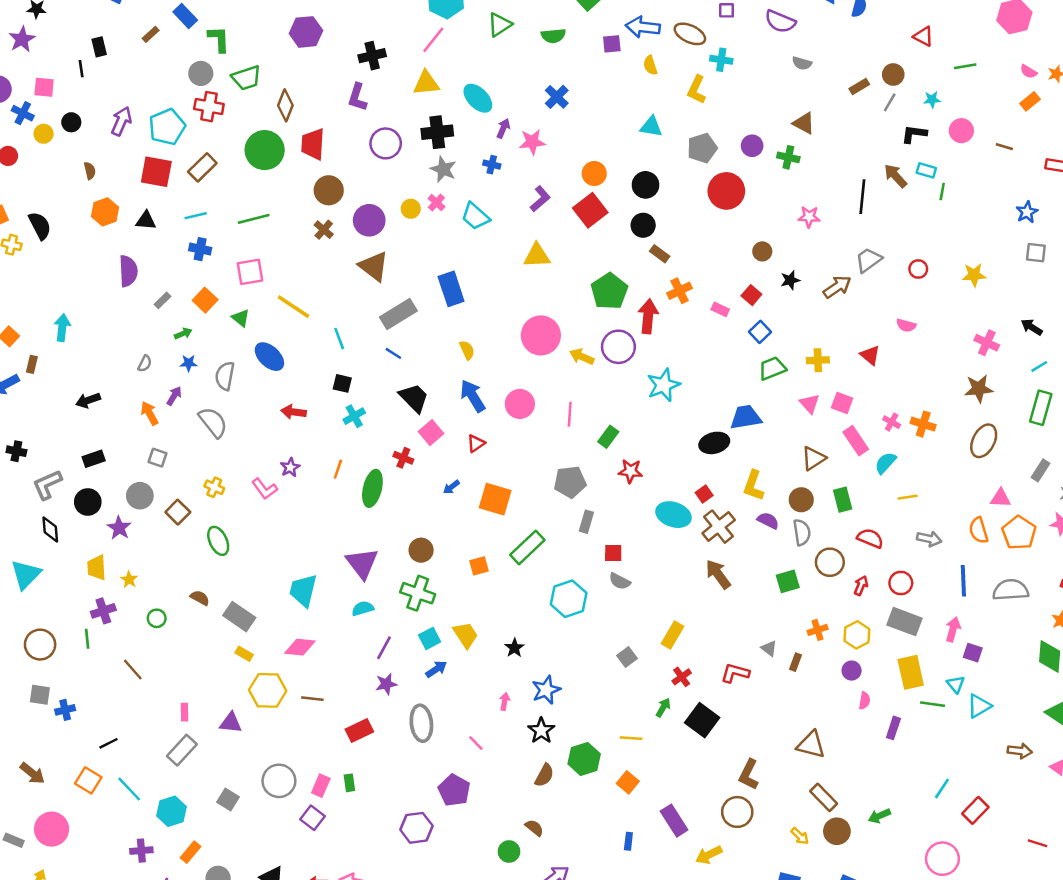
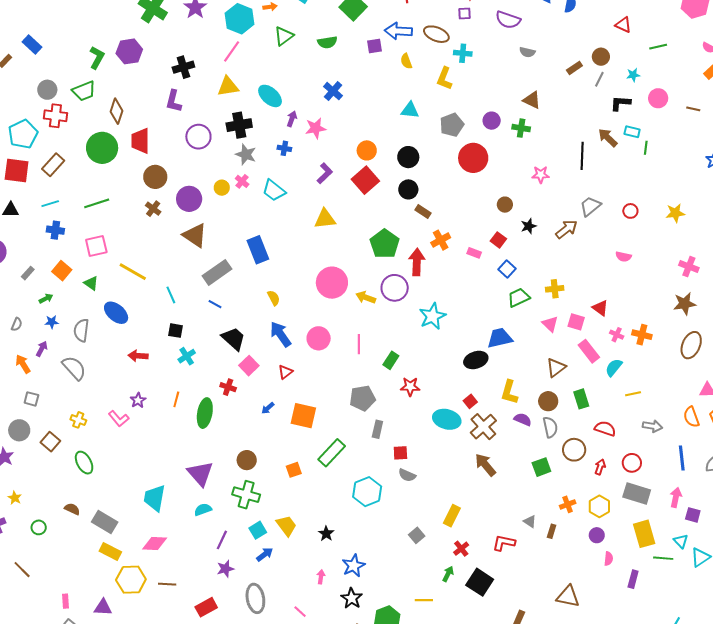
green L-shape: (219, 39) -> (97, 58), moved, turned 35
red triangle: (870, 355) -> (600, 308), moved
yellow rectangle: (244, 654) -> (110, 552), size x1.5

